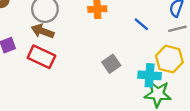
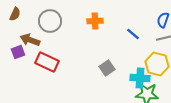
brown arrow: (43, 31) -> (30, 40), moved

